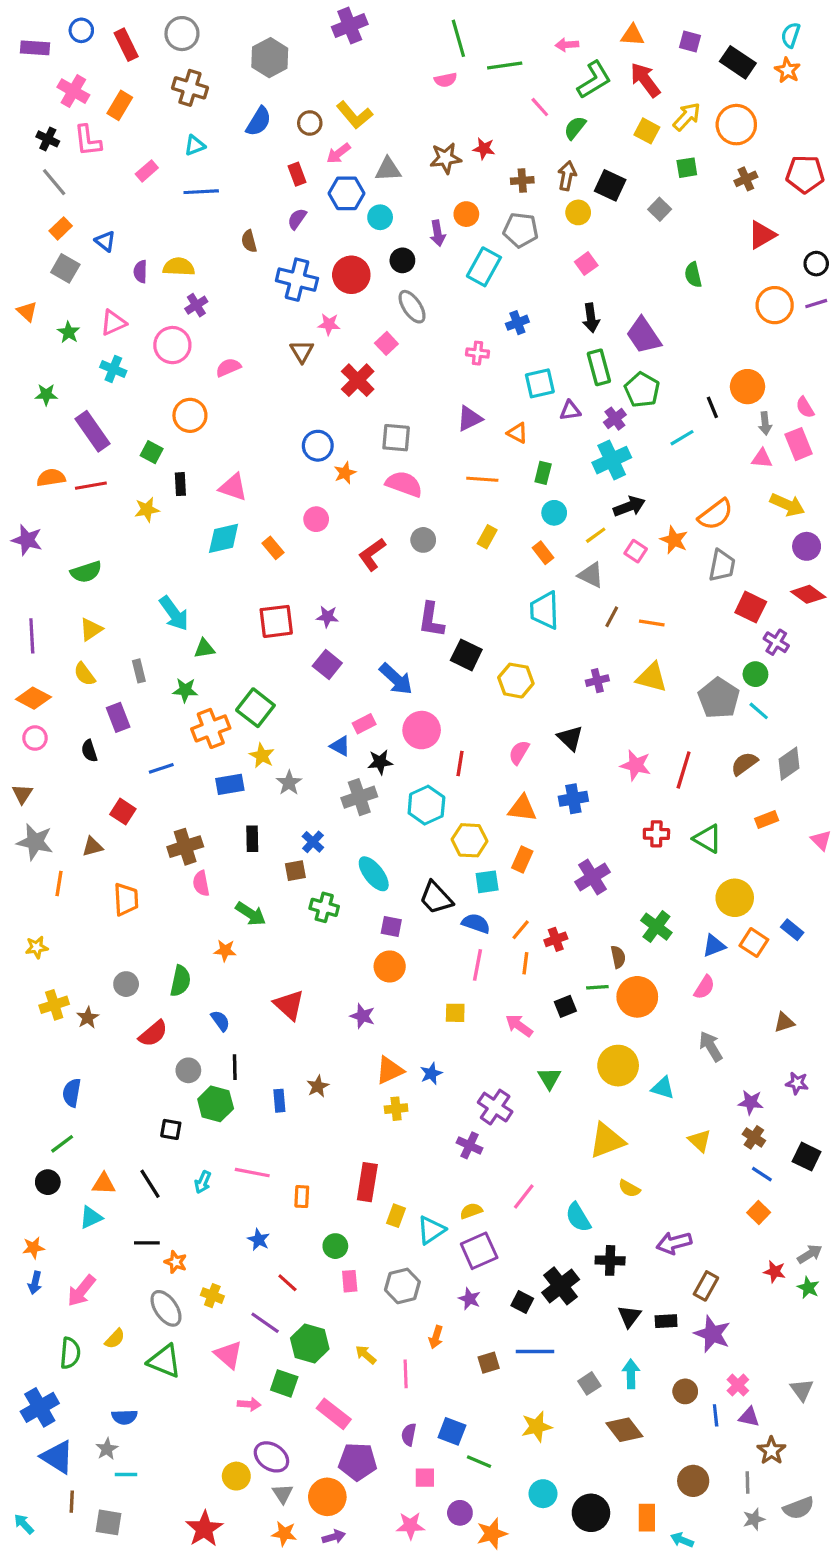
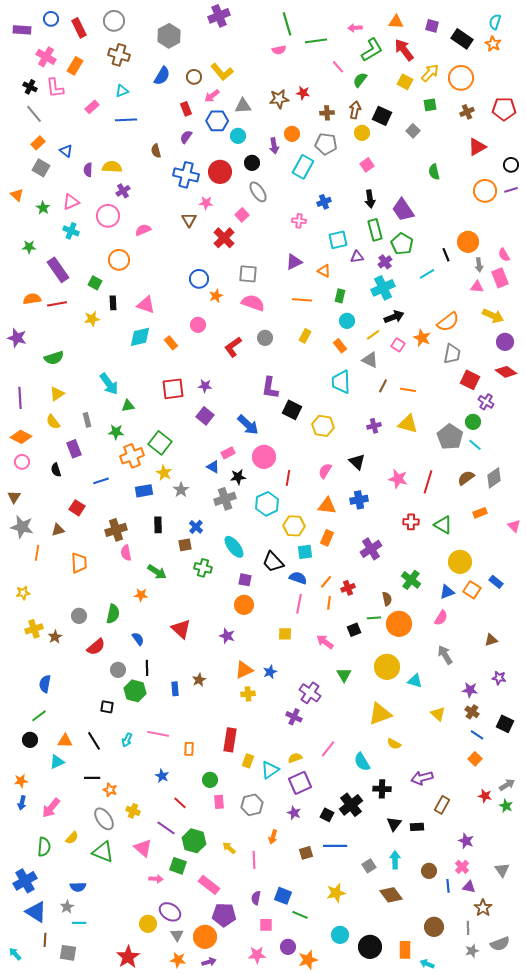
purple star: (712, 1334) -> (466, 841), moved, size x0.7

